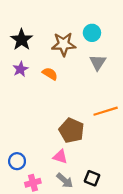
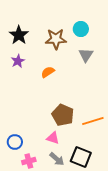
orange semicircle: (50, 74) -> (48, 72), moved, turned -64
orange line: (106, 111) -> (93, 121), moved
black square: (92, 178) -> (81, 157), size x1.5

